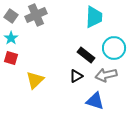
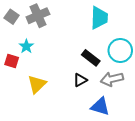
cyan star: (11, 38) -> (26, 46), moved

